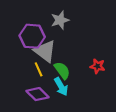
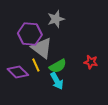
green semicircle: (62, 70) -> (58, 66), turned 96
purple diamond: (37, 94) -> (18, 72), moved

